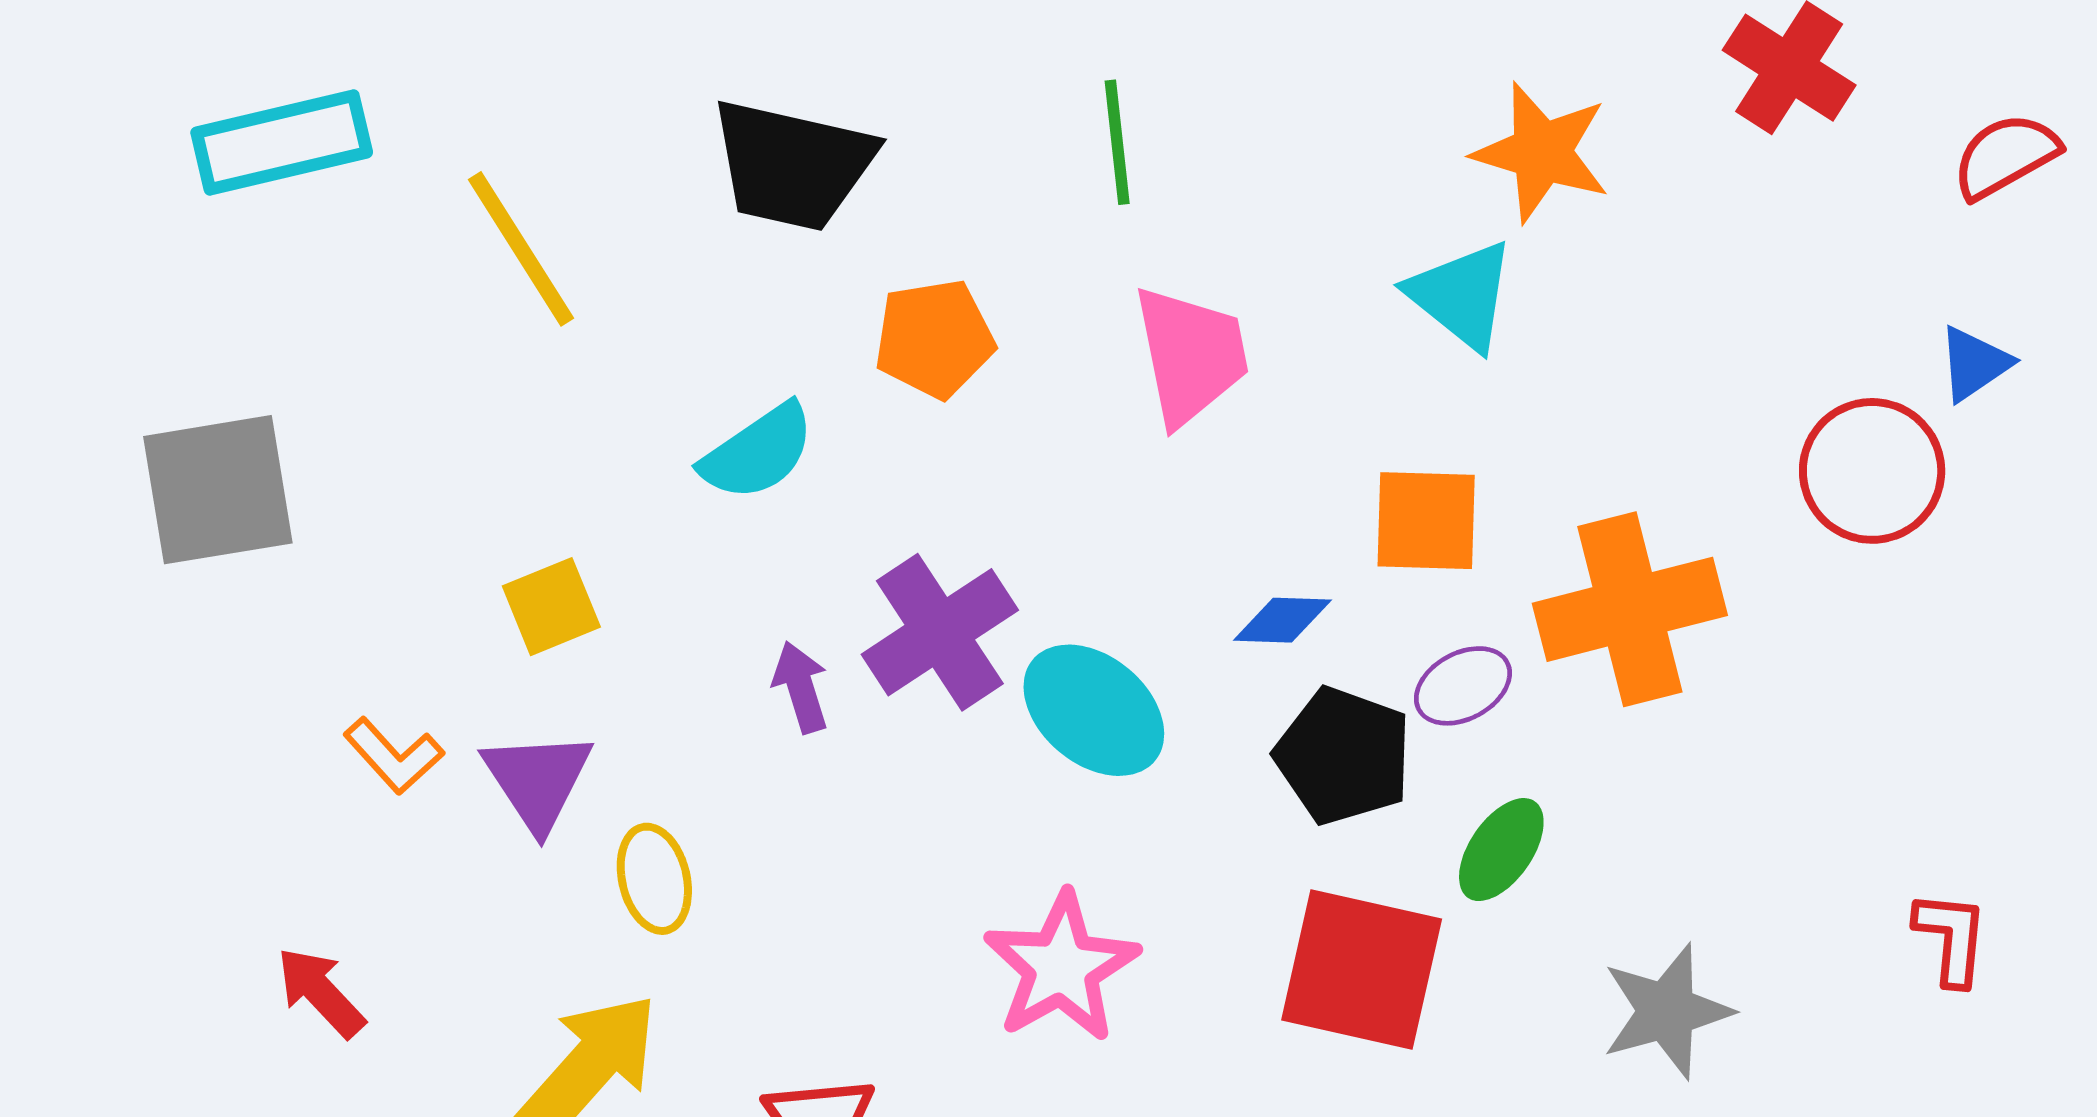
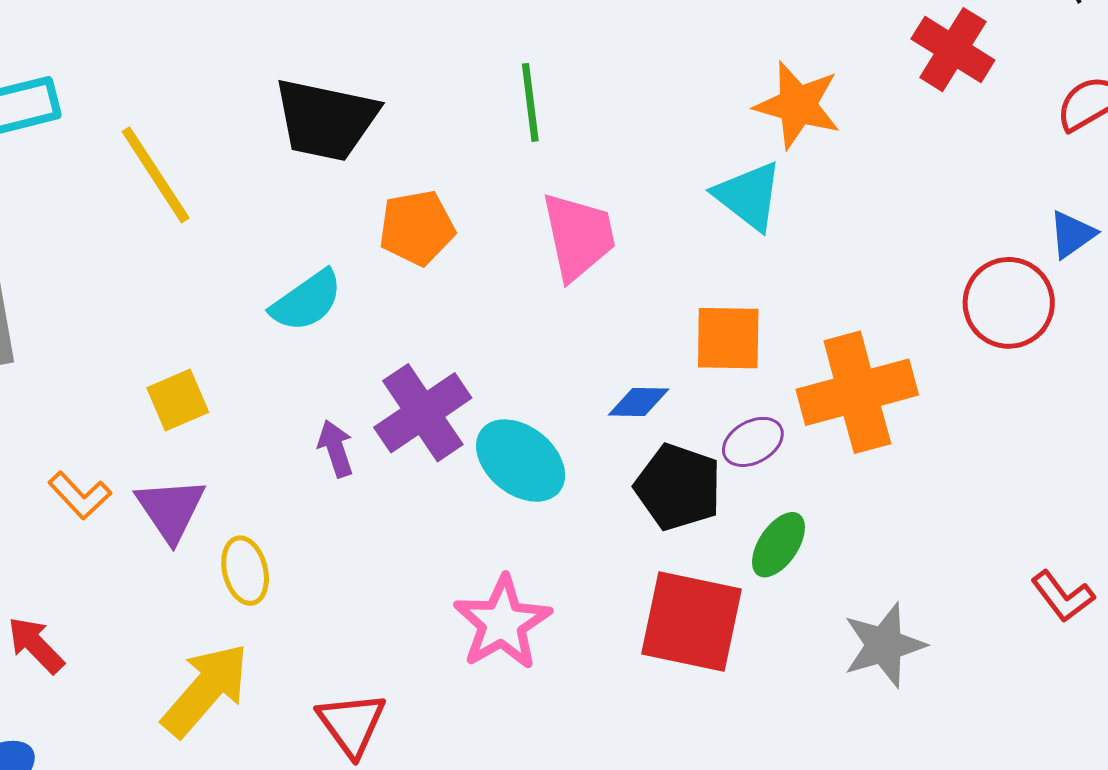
red L-shape: (1951, 938) -> (1063, 596), turned 138

